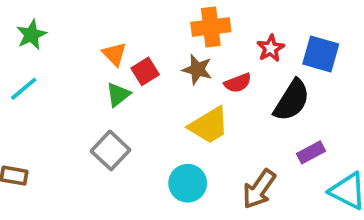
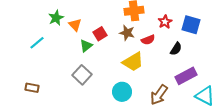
green star: (31, 35) -> (56, 18), moved
orange triangle: (114, 54) -> (75, 25), moved
black semicircle: (292, 100) -> (176, 49), size x0.6
purple rectangle: (311, 152) -> (186, 76), size x1.5

